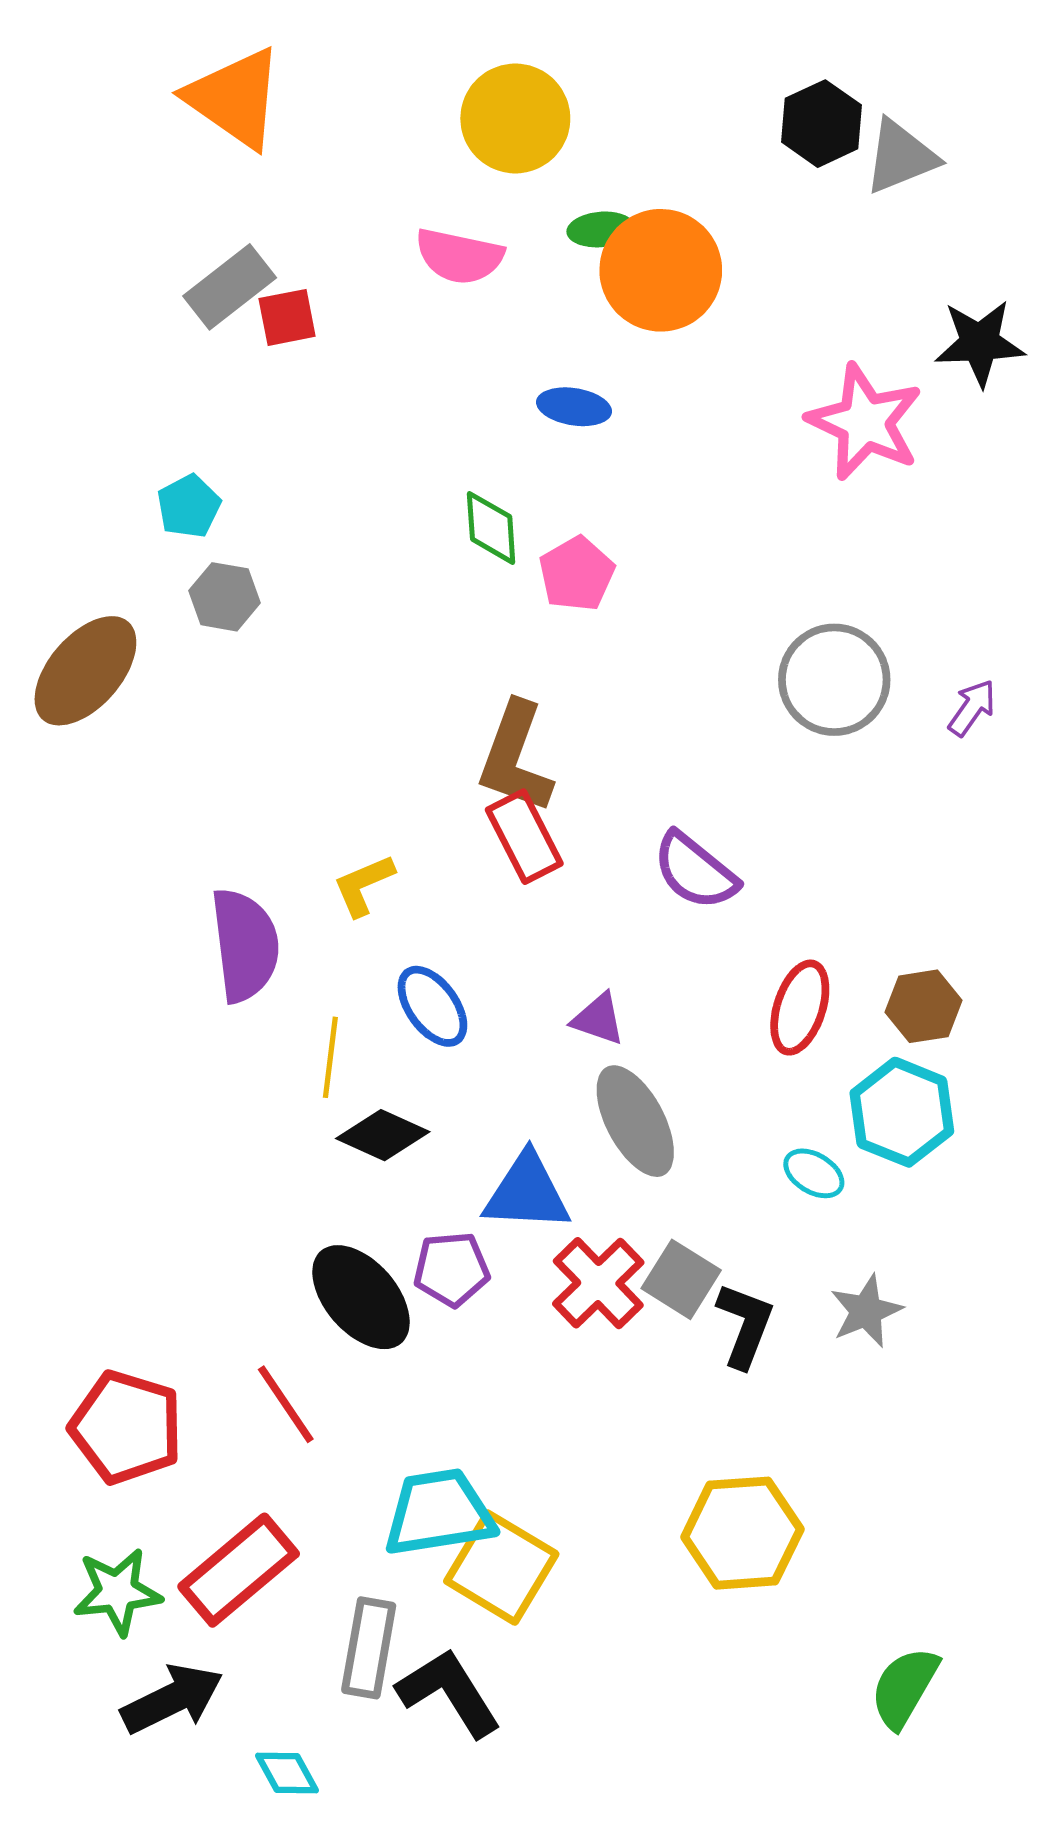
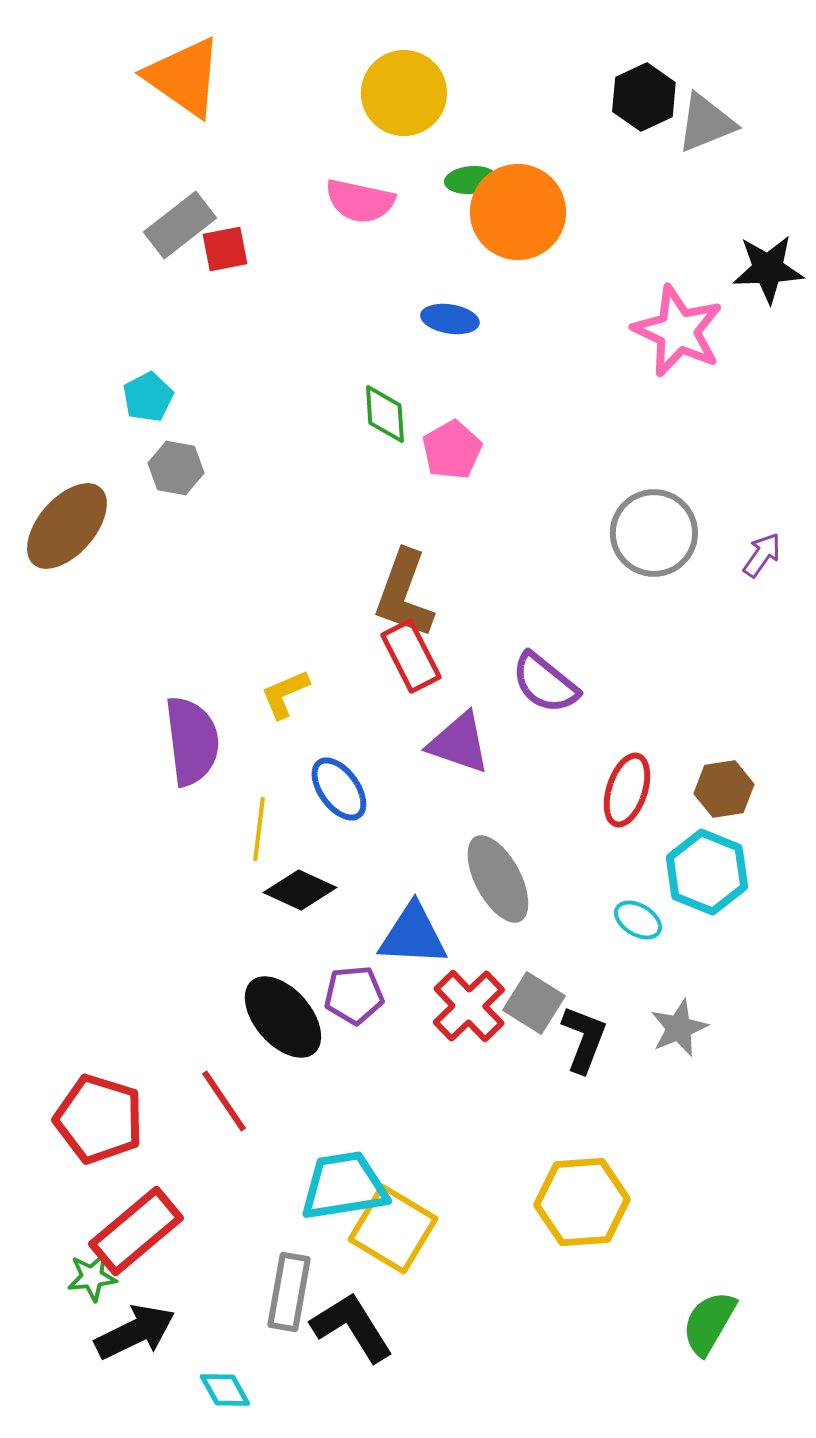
purple triangle: (598, 1019) -> (459, 743), moved, size x1.5
red rectangle: (239, 1570) -> (136, 1231), moved
green star: (117, 1592) -> (92, 1277), moved, size x0.7

